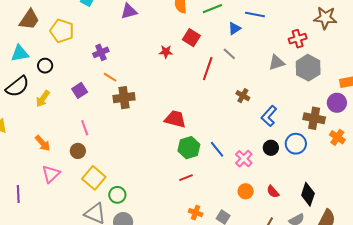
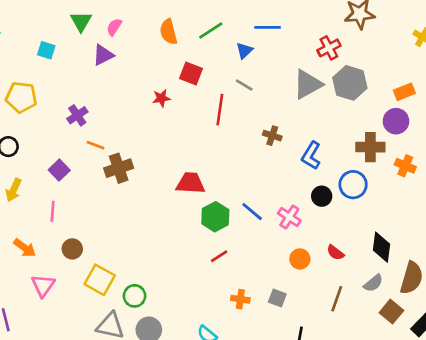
gray triangle: (277, 63) -> (308, 84), size x1.4
pink line: (85, 128) -> (53, 211), moved, turned 35

